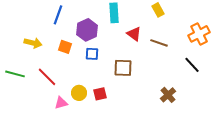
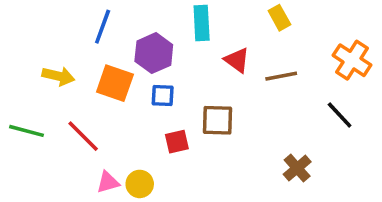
orange cross: (199, 34) -> (352, 60), turned -30
brown line: (159, 43) -> (281, 76), turned -30
orange square: (65, 47) -> (115, 83), size x1.5
yellow circle: (79, 93) -> (140, 184), moved
red square: (100, 94) -> (177, 142), moved

